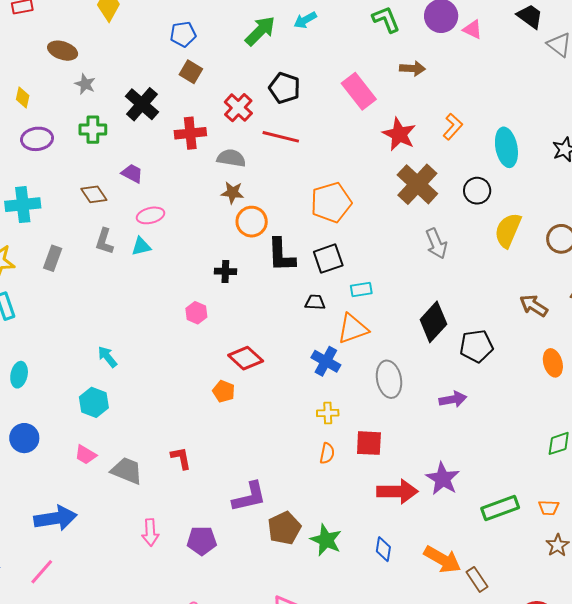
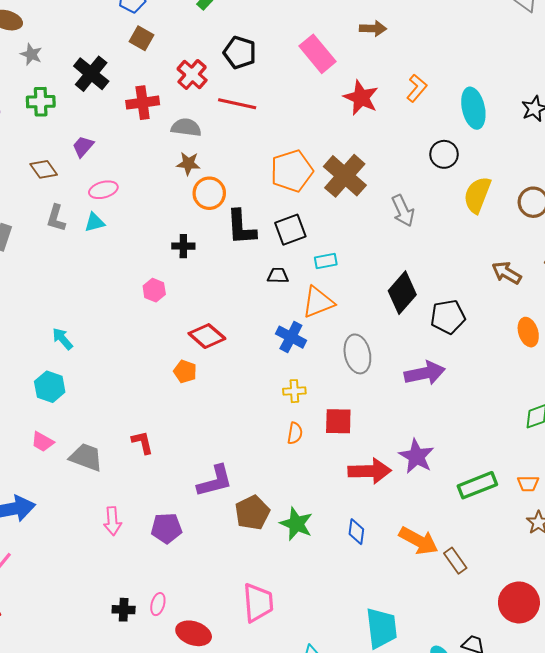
purple trapezoid: (132, 173) -> (83, 146), turned -75
brown cross: (417, 184) -> (345, 176), moved
purple arrow: (453, 399) -> (425, 373), size x1.4

